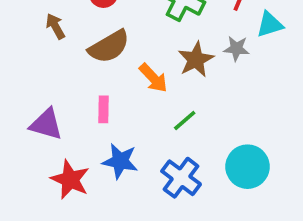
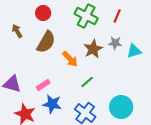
cyan triangle: (270, 24) -> (134, 51), moved
brown semicircle: (109, 47) -> (46, 42), turned -30
pink rectangle: (103, 109) -> (43, 85), moved, turned 56

